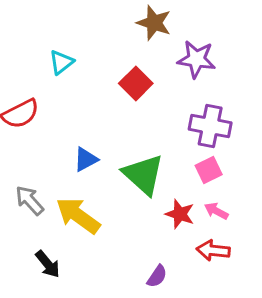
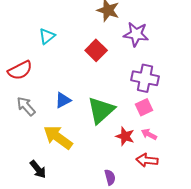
green triangle: (143, 175) -> (101, 110), turned 36
gray arrow: (30, 200) -> (26, 106), moved
purple semicircle: (157, 276) -> (110, 177), turned -49

